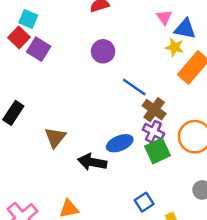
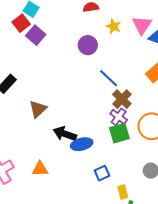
pink triangle: (164, 17) -> (142, 25), size x1.5
yellow star: (175, 47) -> (114, 26), moved
blue ellipse: (120, 143) -> (82, 144), moved

